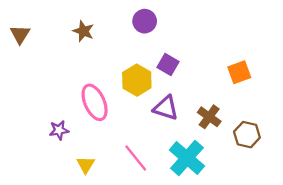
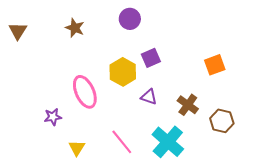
purple square: (168, 65) -> (151, 58), turned 36
purple triangle: (166, 108) -> (149, 97), size x0.7

